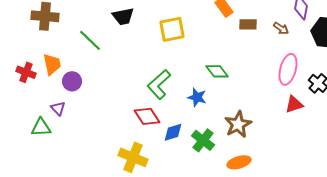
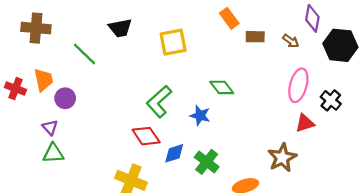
brown star: (238, 124) -> (282, 158), moved
green triangle: (41, 127) -> (53, 153), moved

